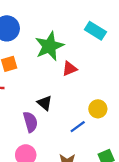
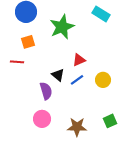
red triangle: (69, 69) -> (79, 60), moved
blue line: (78, 127) -> (77, 80), moved

